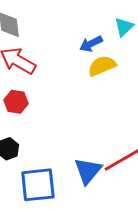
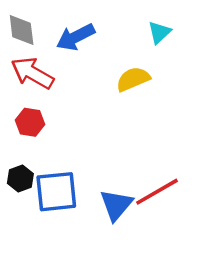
blue arrow: (91, 44) -> (75, 37), moved, size x1.4
blue square: (38, 185) -> (56, 192), moved

